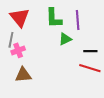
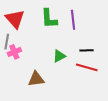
green triangle: (65, 39) -> (59, 56), moved
brown triangle: (23, 75) -> (36, 79), moved

